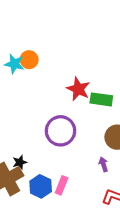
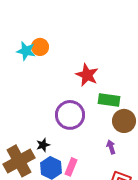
green rectangle: (101, 99) -> (109, 100), moved
black star: (20, 162) -> (43, 145), moved

